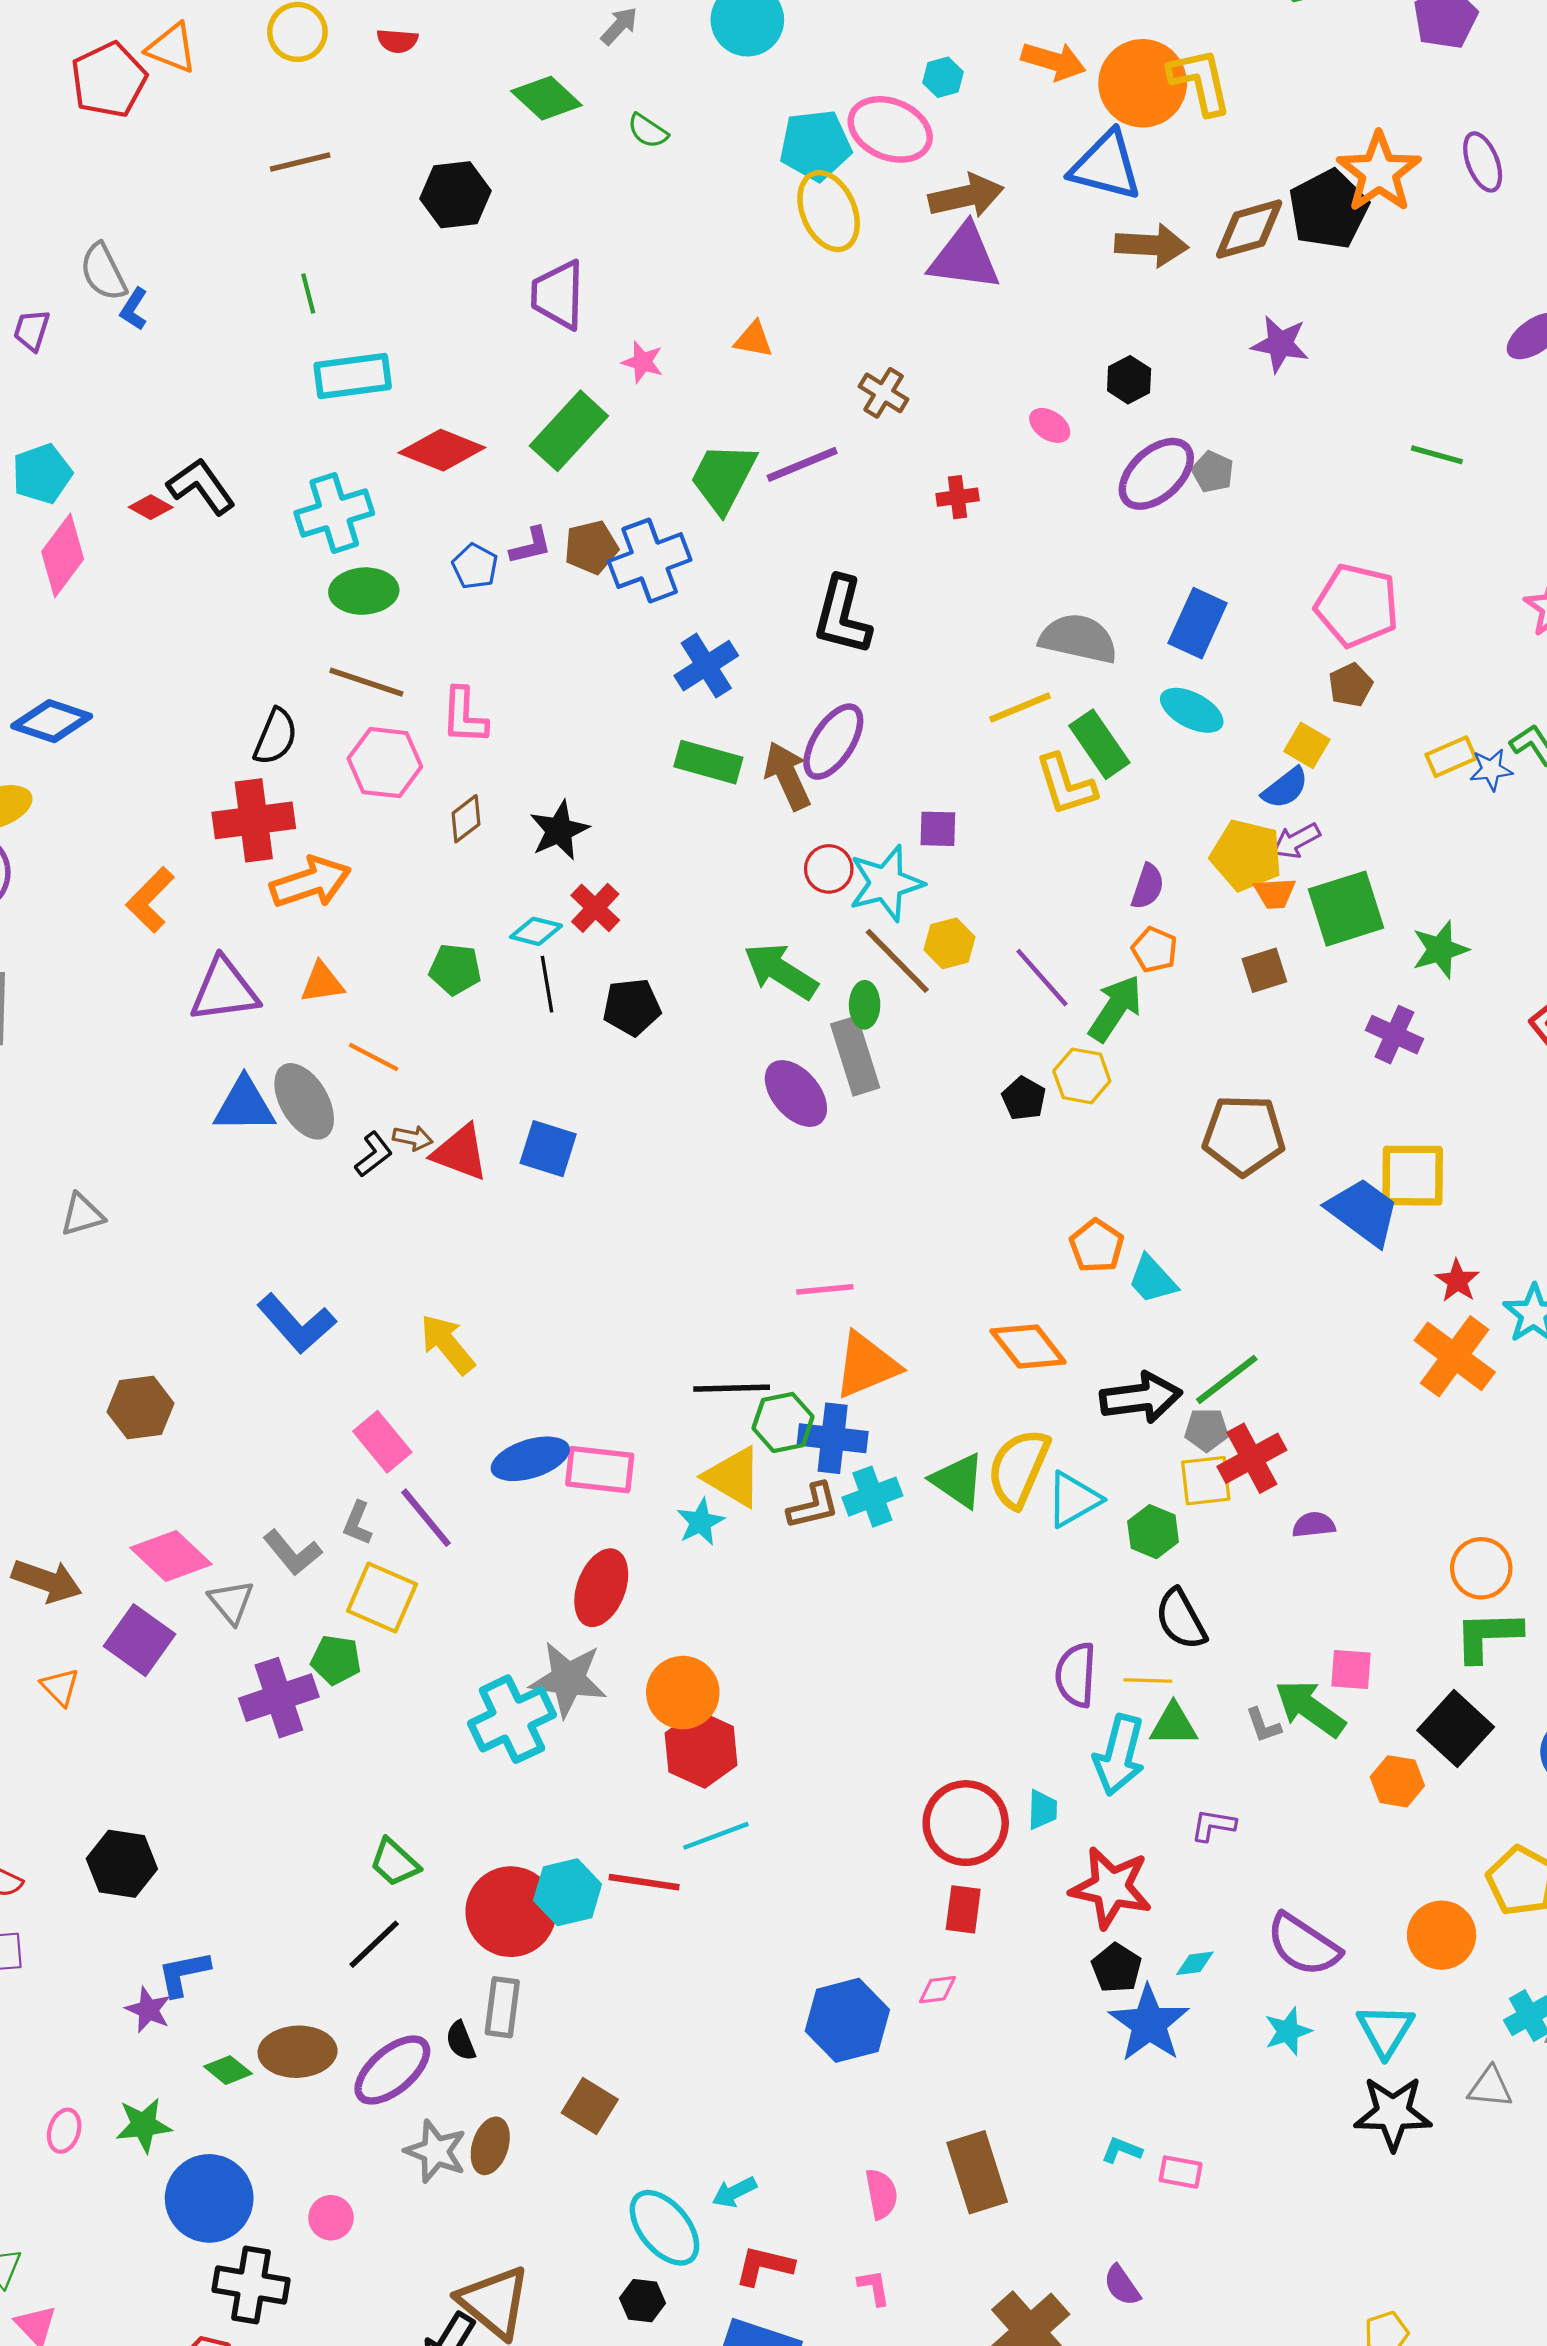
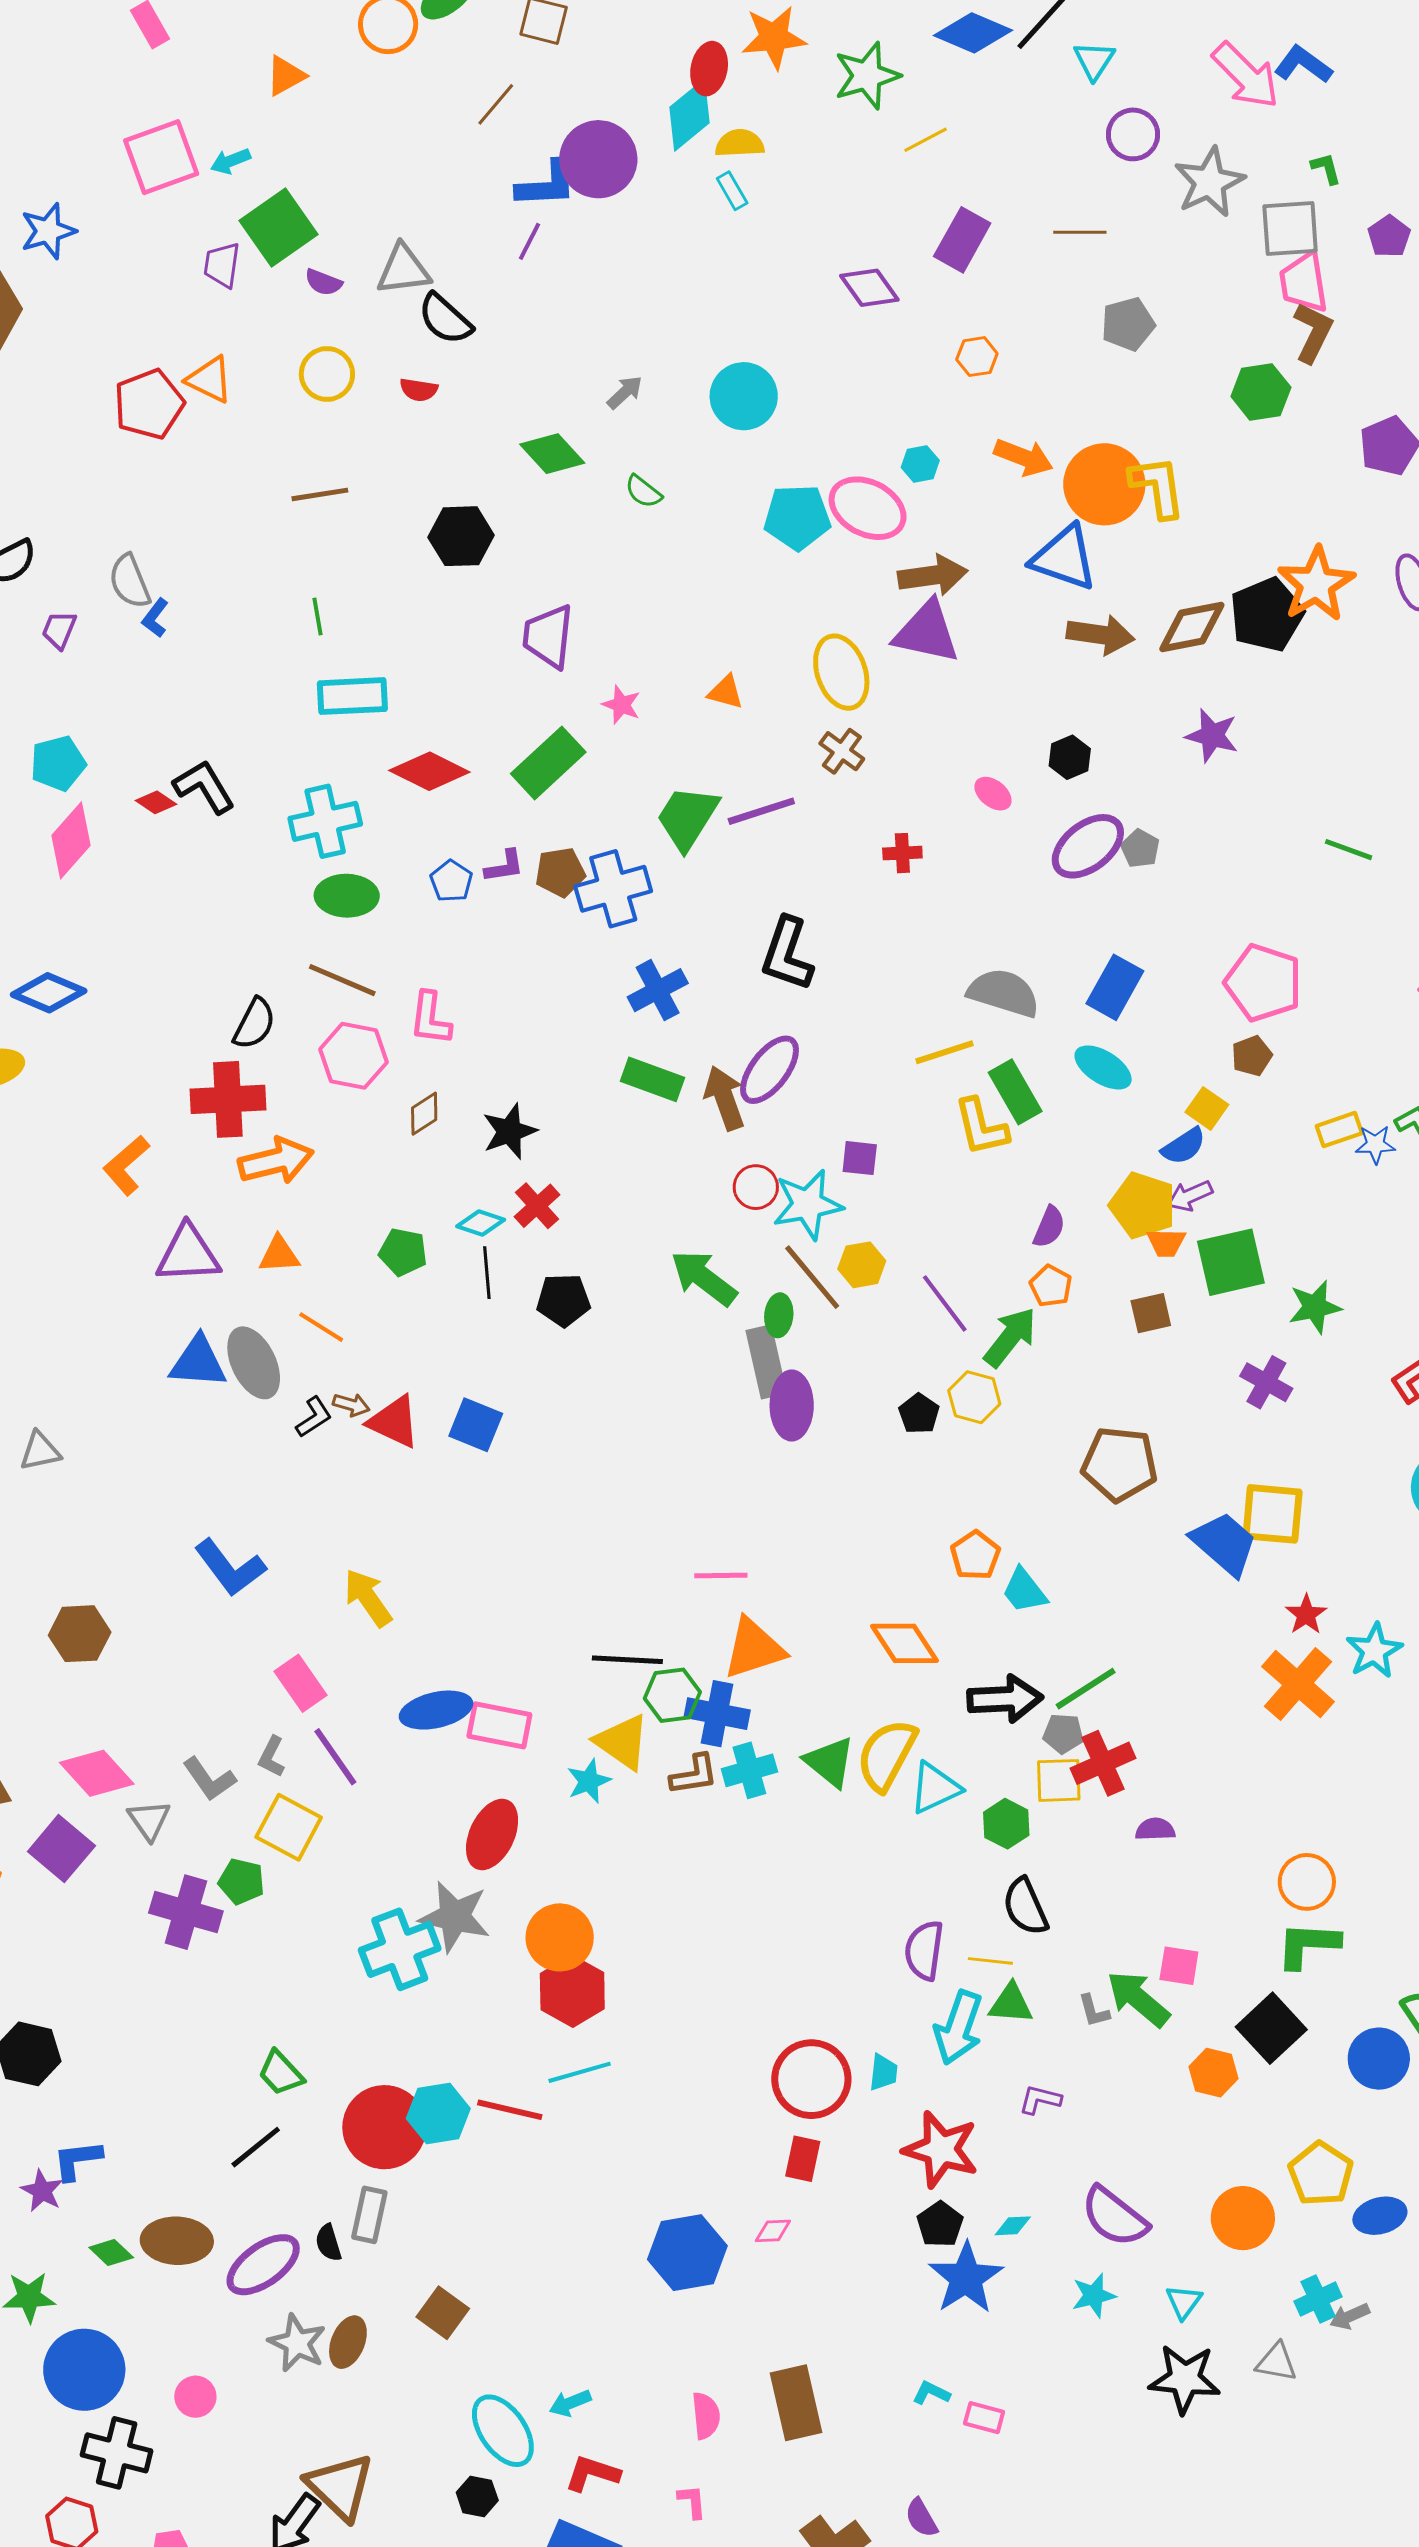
yellow ellipse: (829, 211) -> (841, 672), moved
purple ellipse: (796, 1093) -> (792, 1405), moved, turned 36
purple cross: (279, 1698) -> (186, 1912), turned 30
cyan triangle: (1385, 2030) -> (1184, 2302), size x0.7

